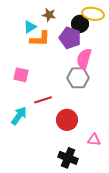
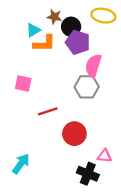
black circle: (80, 24) -> (71, 27), moved
cyan arrow: (19, 116) -> (21, 164), moved
black cross: (68, 158) -> (88, 174), moved

